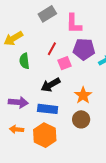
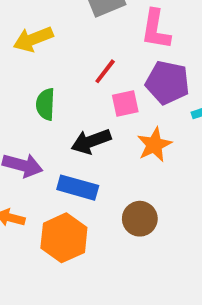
green semicircle: (24, 61) -> (46, 104), moved
orange star: (83, 95) -> (154, 145), moved

